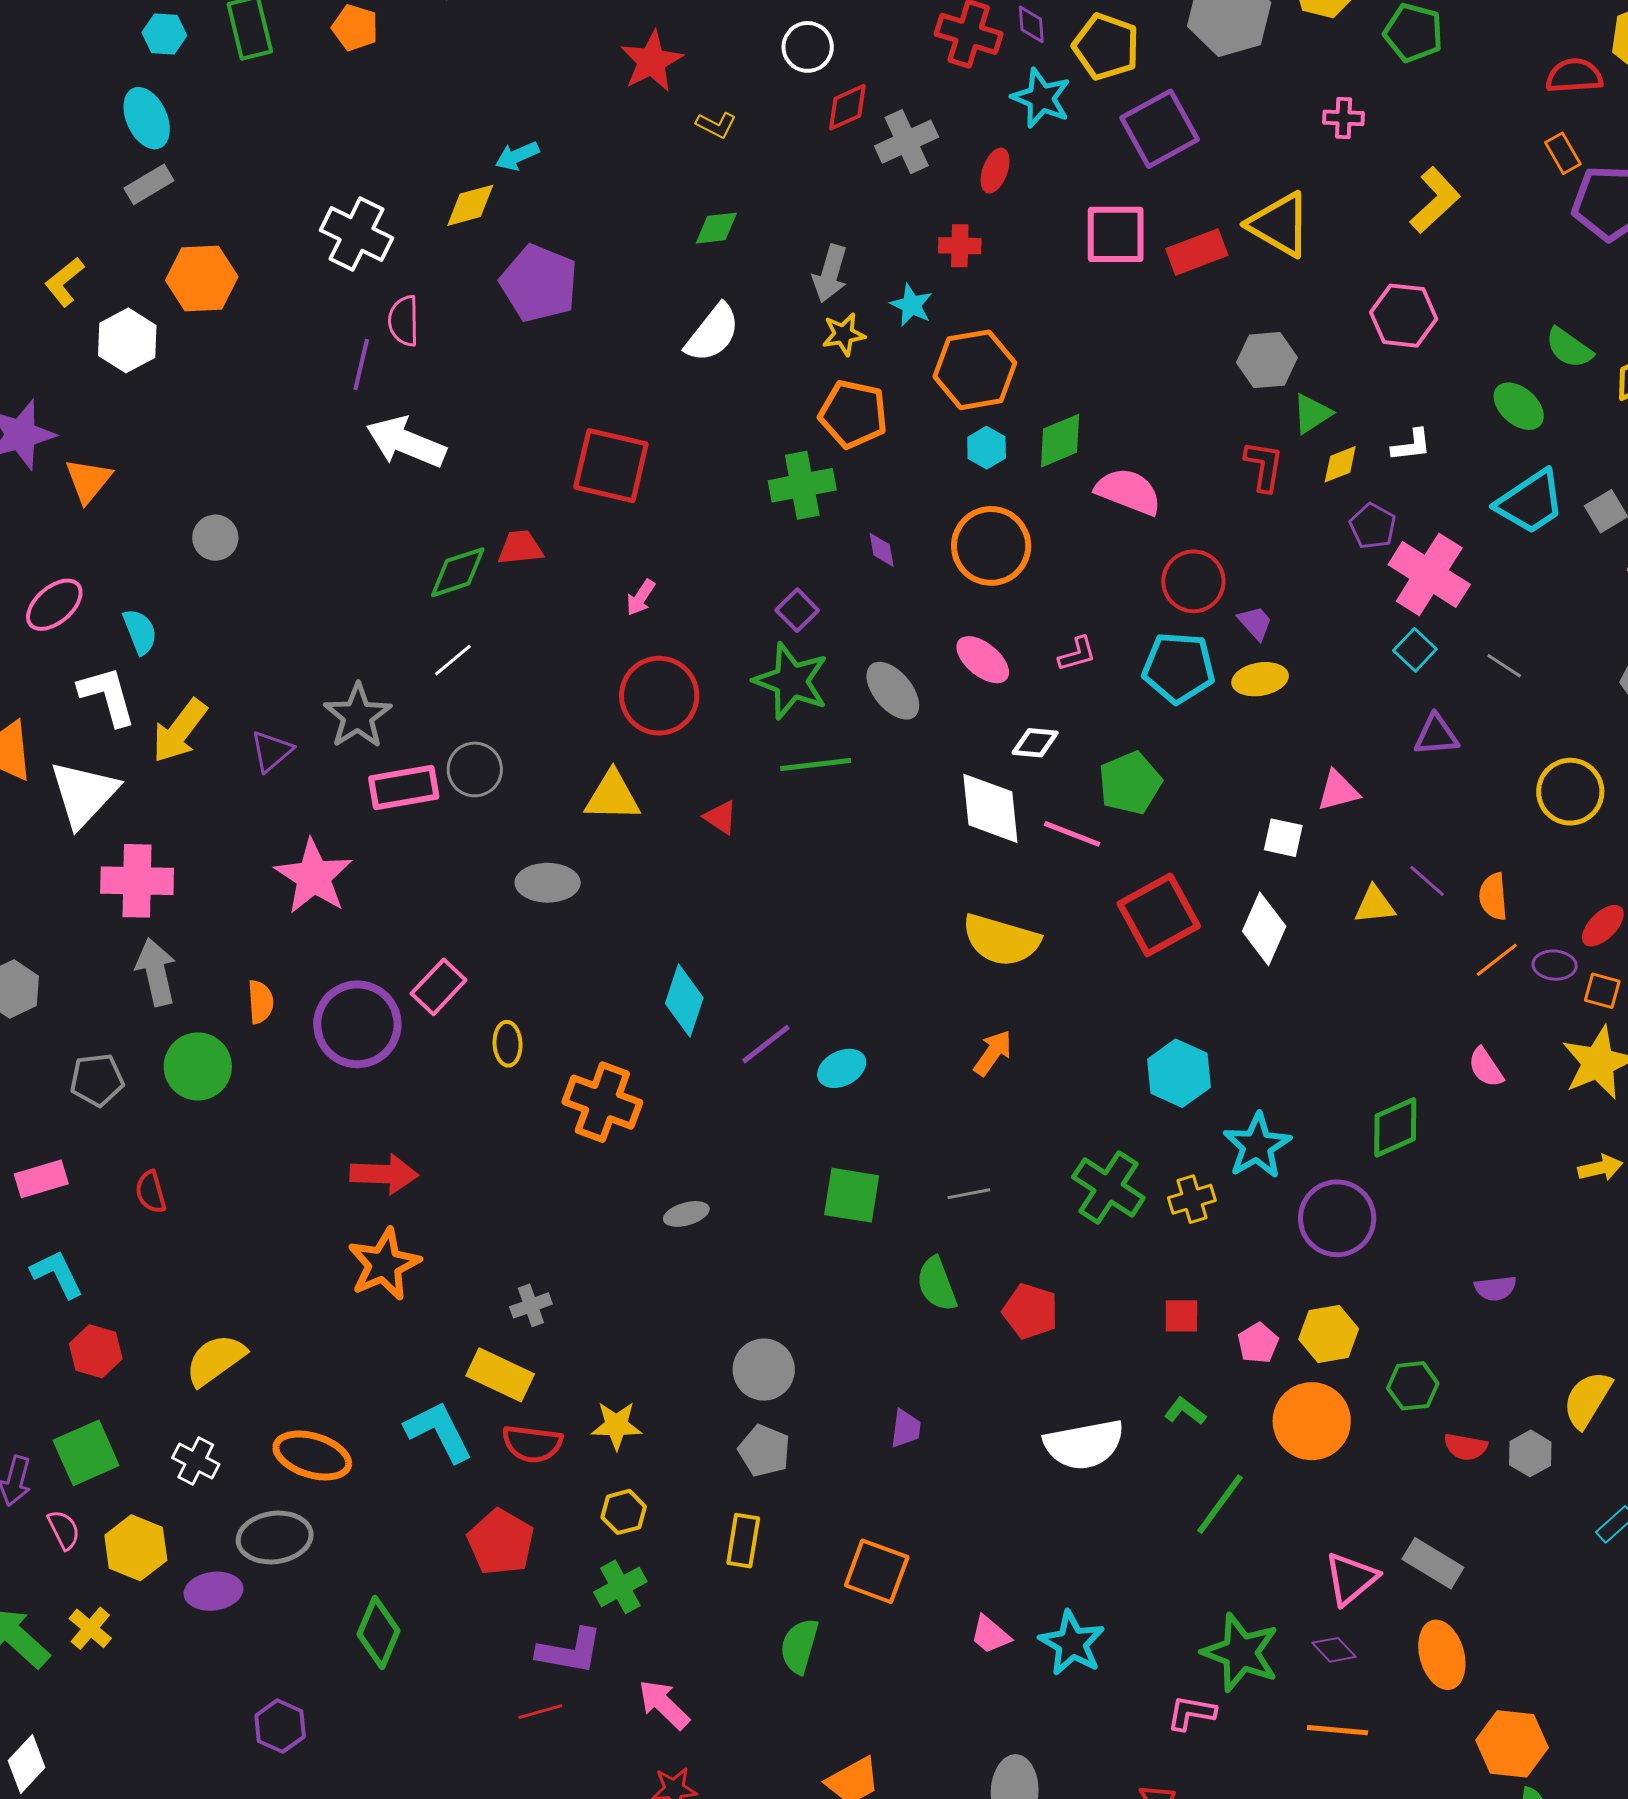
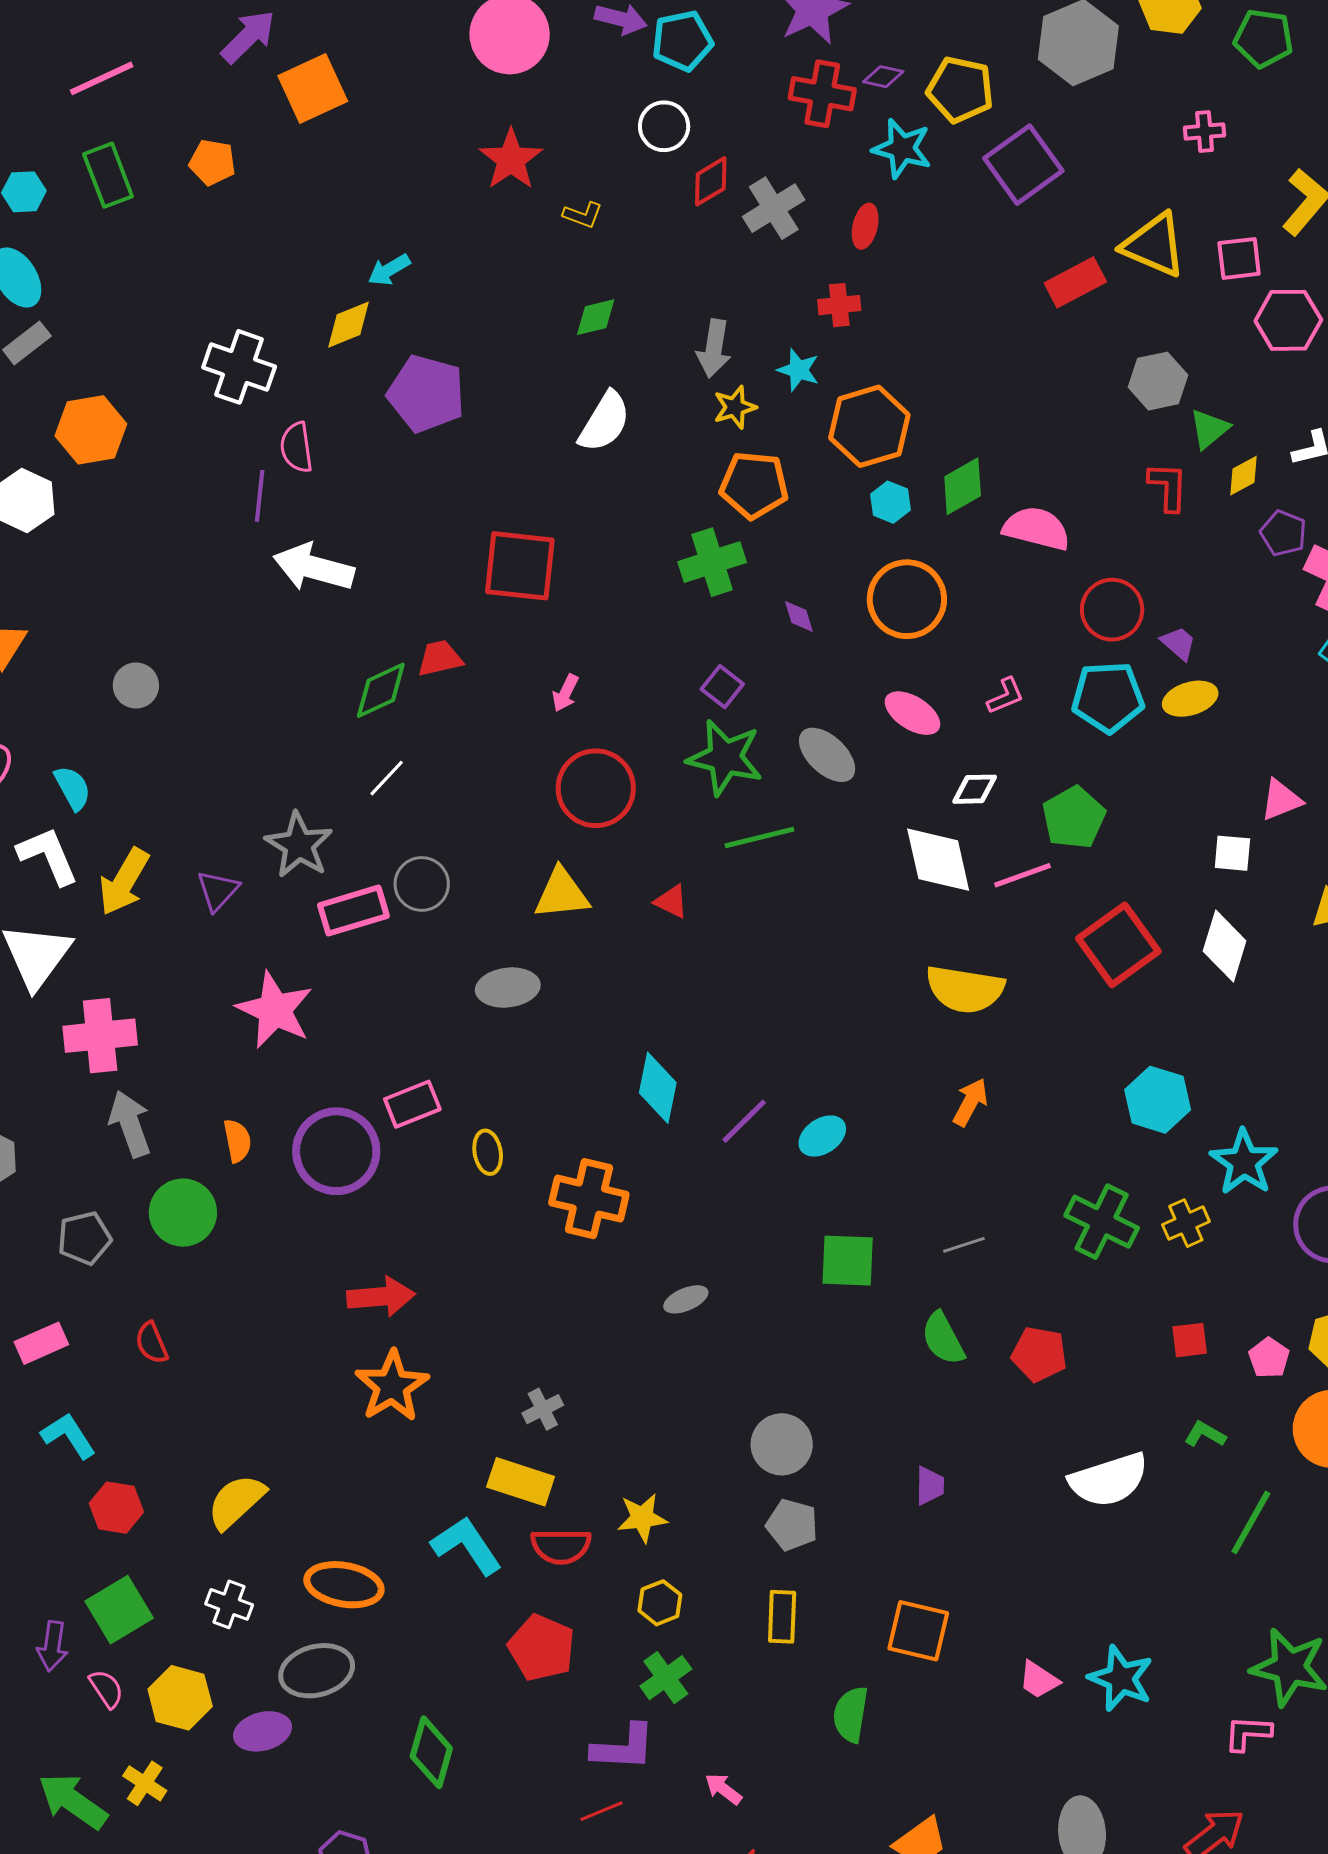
purple diamond: (1031, 24) -> (883, 77), turned -66
pink square: (1116, 234) -> (1239, 258), moved, size x0.7
pink line: (1072, 834) -> (1022, 875), turned -34
pink rectangle: (439, 987) -> (412, 1104), turned 32
pink arrow: (664, 1704) -> (723, 1789), size x0.7

